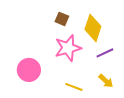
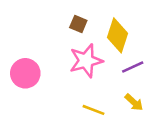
pink circle: (29, 70) -> (25, 73), moved

